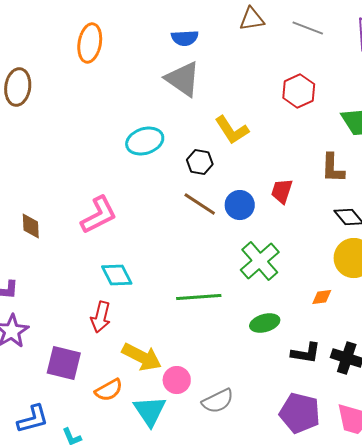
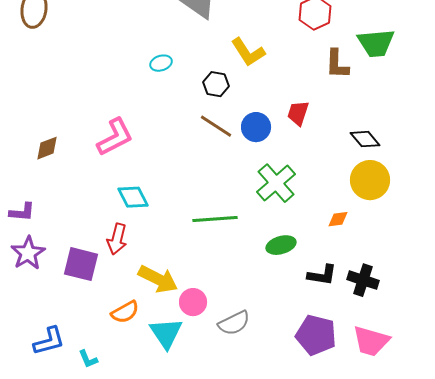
cyan ellipse: (145, 141) -> (161, 63), size x0.6
brown L-shape: (333, 168) -> (337, 64), moved
brown diamond: (31, 226) -> (47, 148), turned 72
purple square: (64, 363) -> (81, 264), moved

